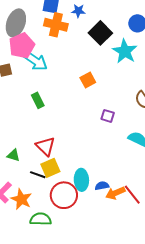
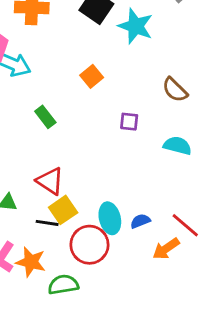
green rectangle: (38, 100) -> (45, 117), moved
orange arrow: (115, 193) -> (166, 249), moved

